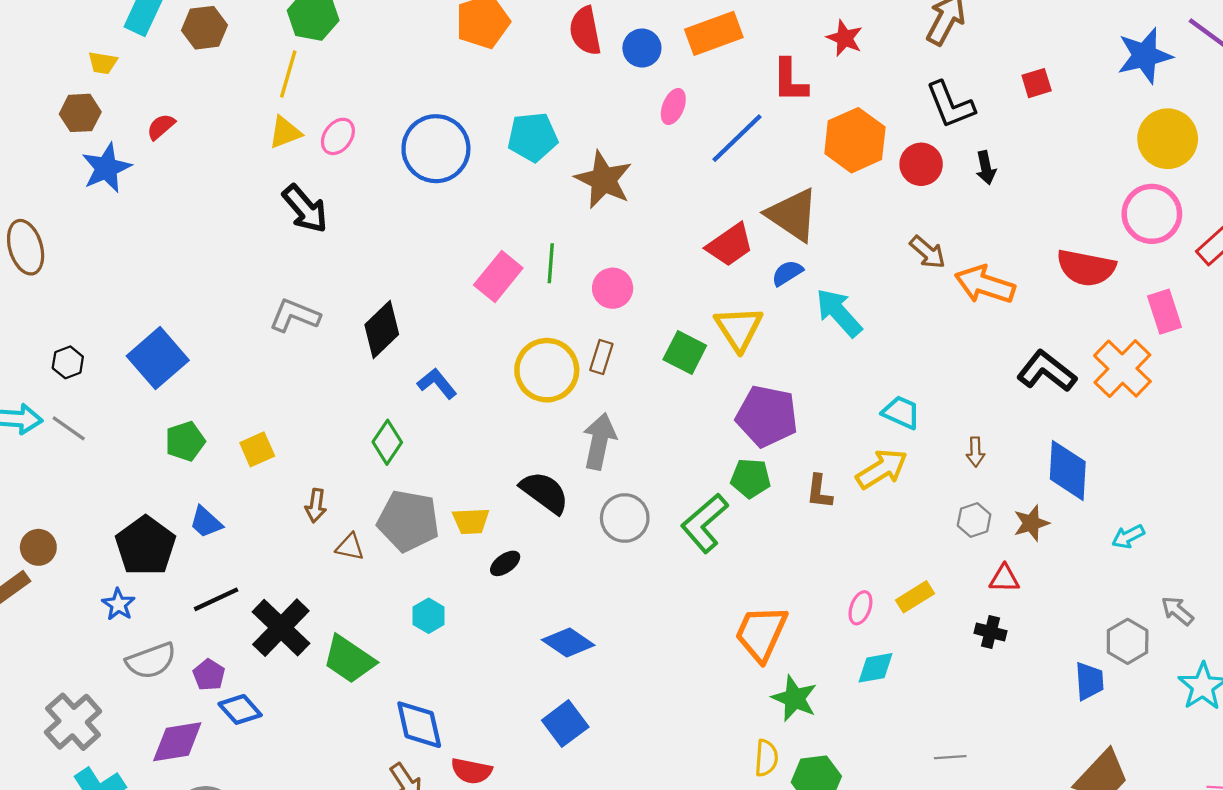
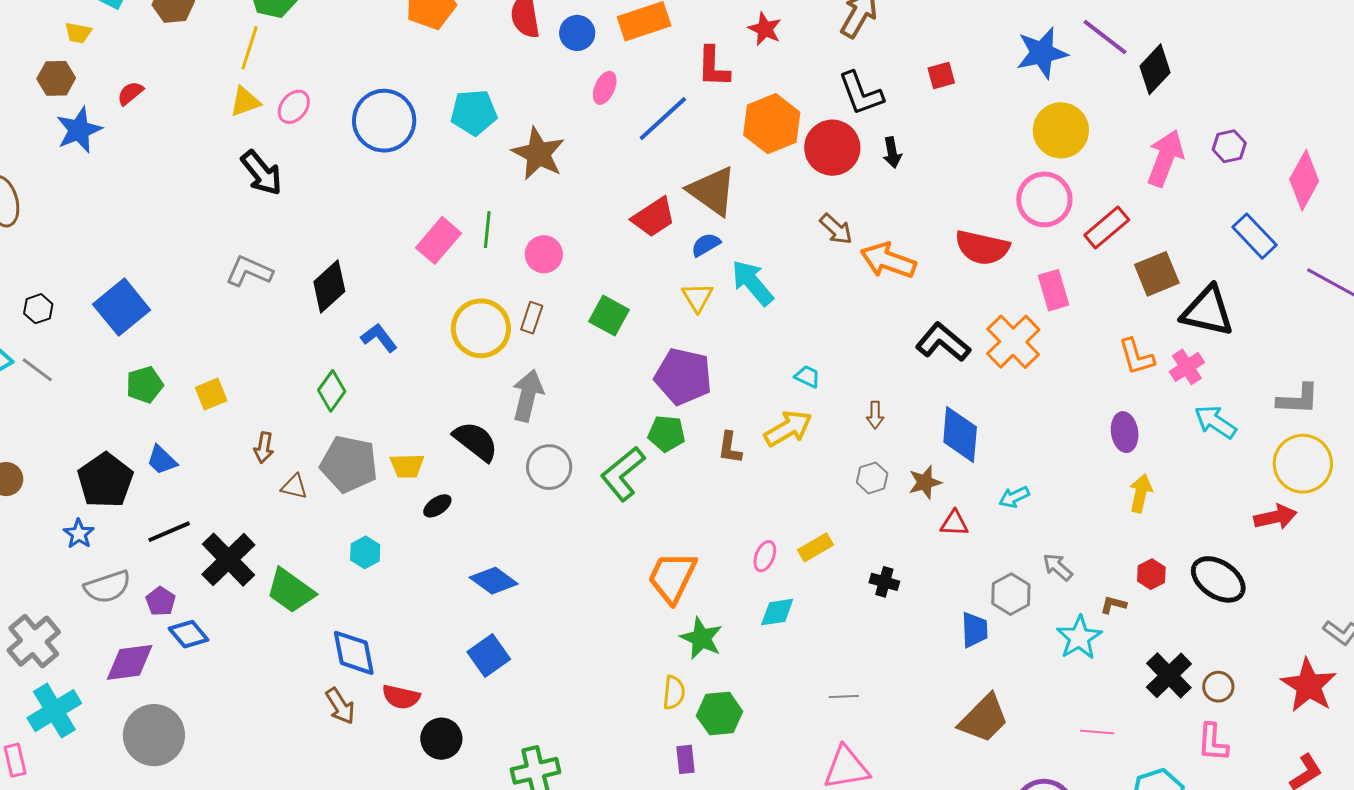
red circle: (921, 164) -> (832, 148), size x1.4
yellow triangle: (739, 329) -> (697, 297), moved, size x0.7
cyan trapezoid: (901, 412) -> (807, 377), size x0.7
red triangle: (1004, 578) -> (954, 523), moved

